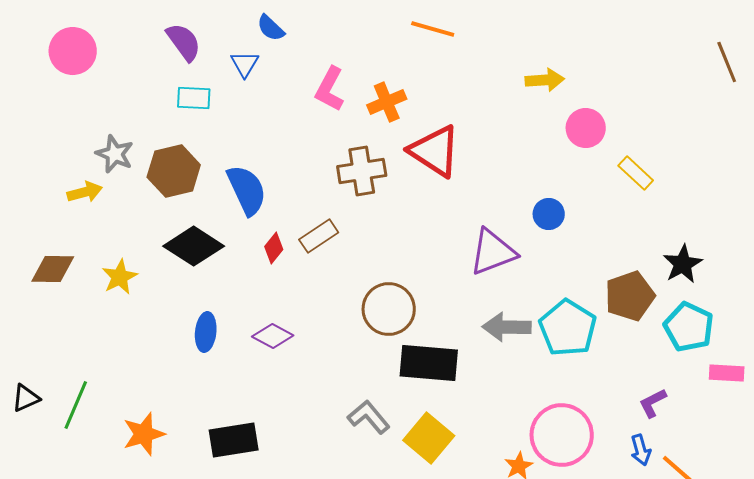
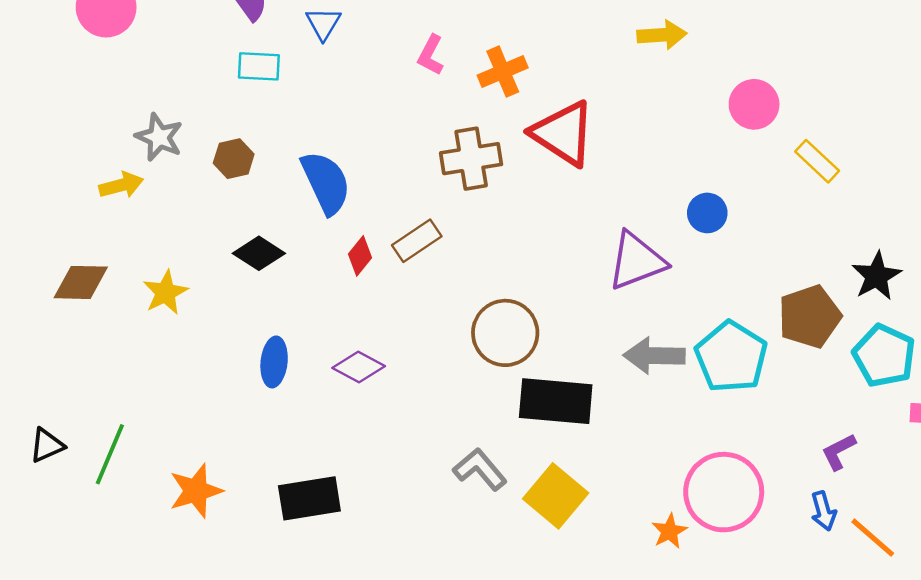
yellow arrow: (545, 80) -> (662, 35), moved
pink L-shape: (330, 89) -> (431, 55), size x0.7
brown hexagon: (174, 171) -> (234, 159), size x0.6
black diamond: (194, 246) -> (259, 253), size x0.7

